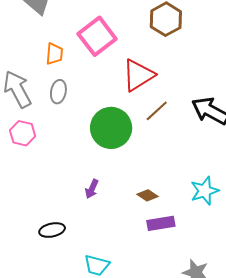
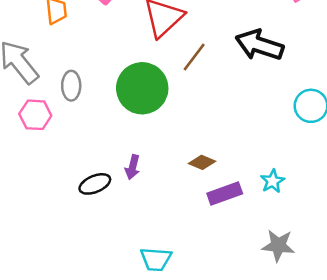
gray ellipse: (58, 92) -> (71, 86), moved
cyan star: (205, 191) -> (273, 181), moved, size x0.7
black ellipse: (52, 230) -> (95, 184), moved

